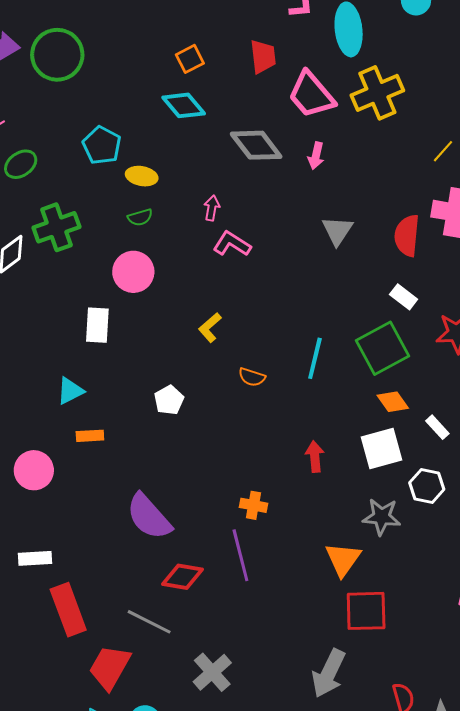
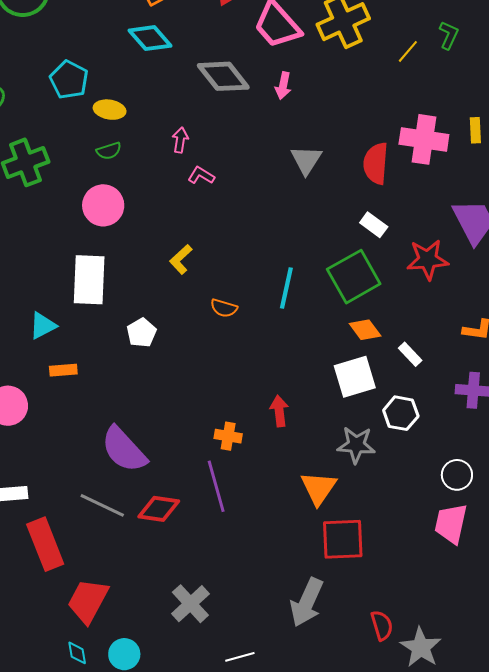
yellow line: (443, 151) -> (408, 51), moved
pink L-shape: (232, 244) -> (201, 175), size x0.7
white rectangle: (97, 325) -> (89, 280), moved, size x1.4
red arrow: (315, 457) -> (279, 411), moved
gray line: (149, 622) -> (102, 505), moved

